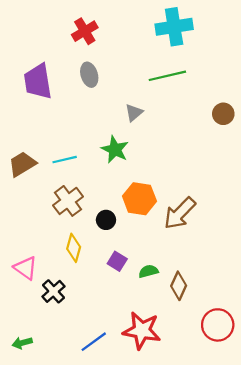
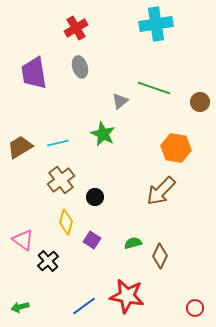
green line: (167, 76) -> (154, 88), moved, turned 32
orange hexagon: (139, 199) -> (176, 148), moved
purple square: (117, 261) -> (92, 240), moved
red circle: (218, 325) -> (195, 308), moved, size x0.6

